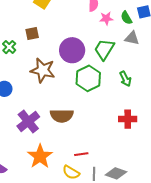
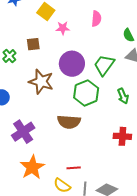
pink star: (106, 18) -> (63, 28), moved
brown semicircle: (62, 116) -> (69, 122), moved

